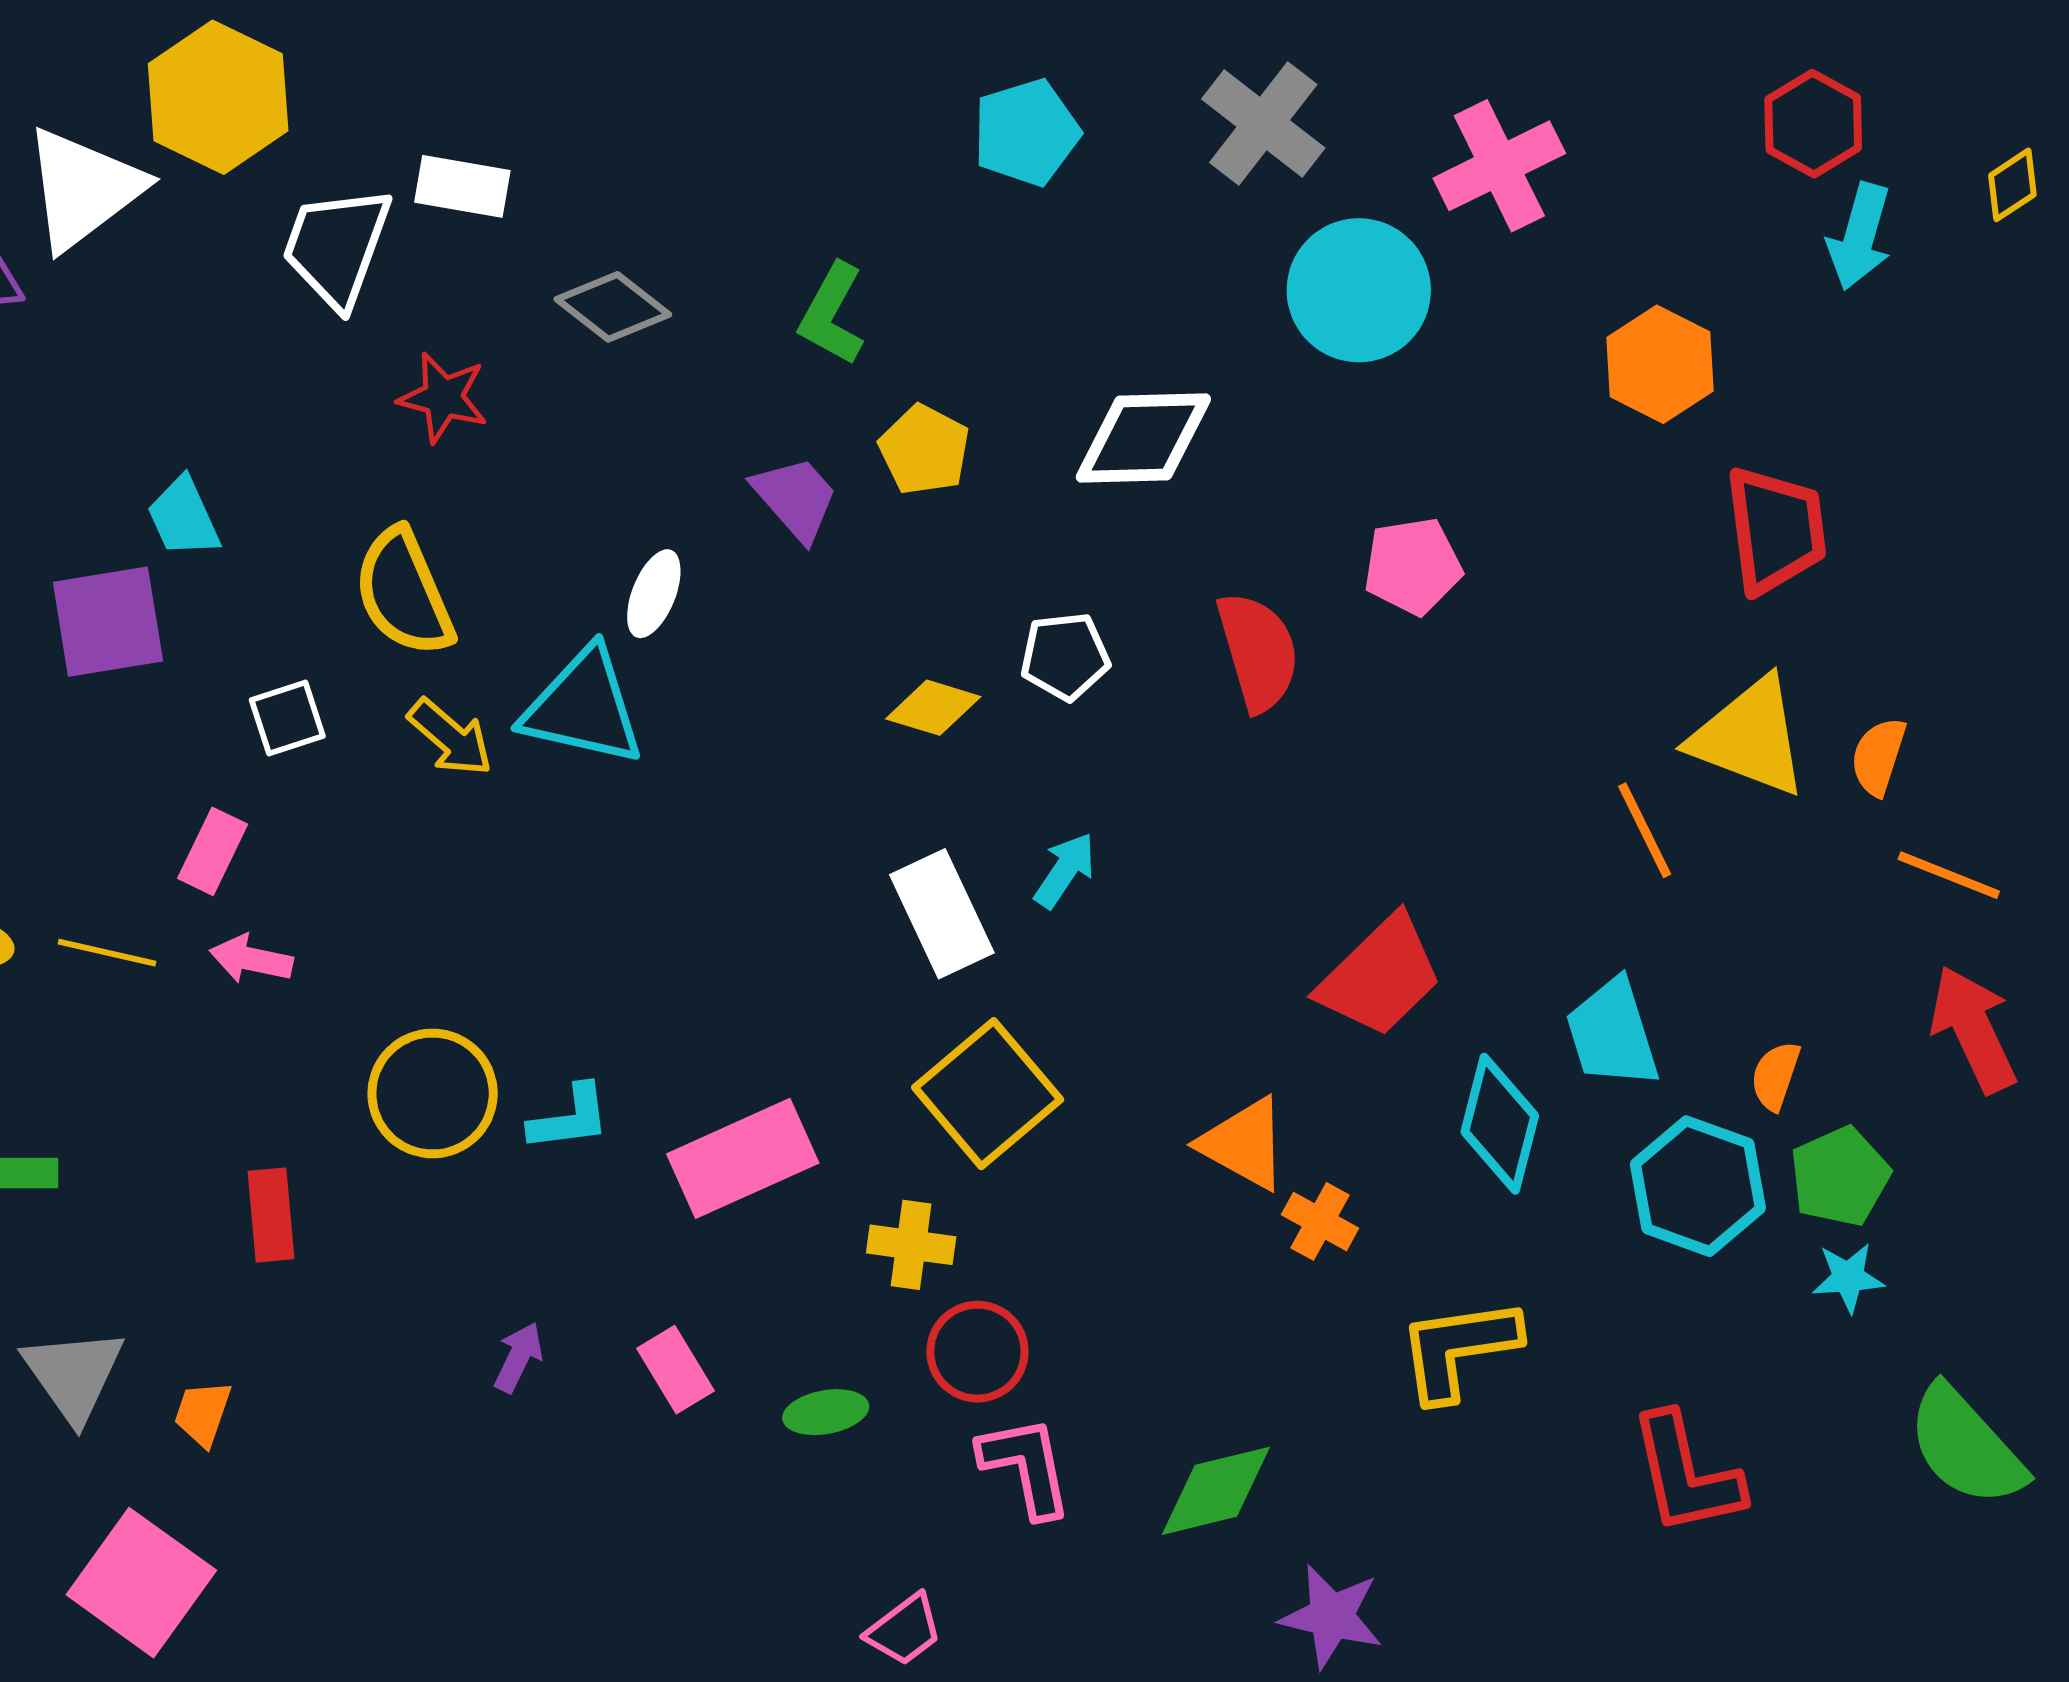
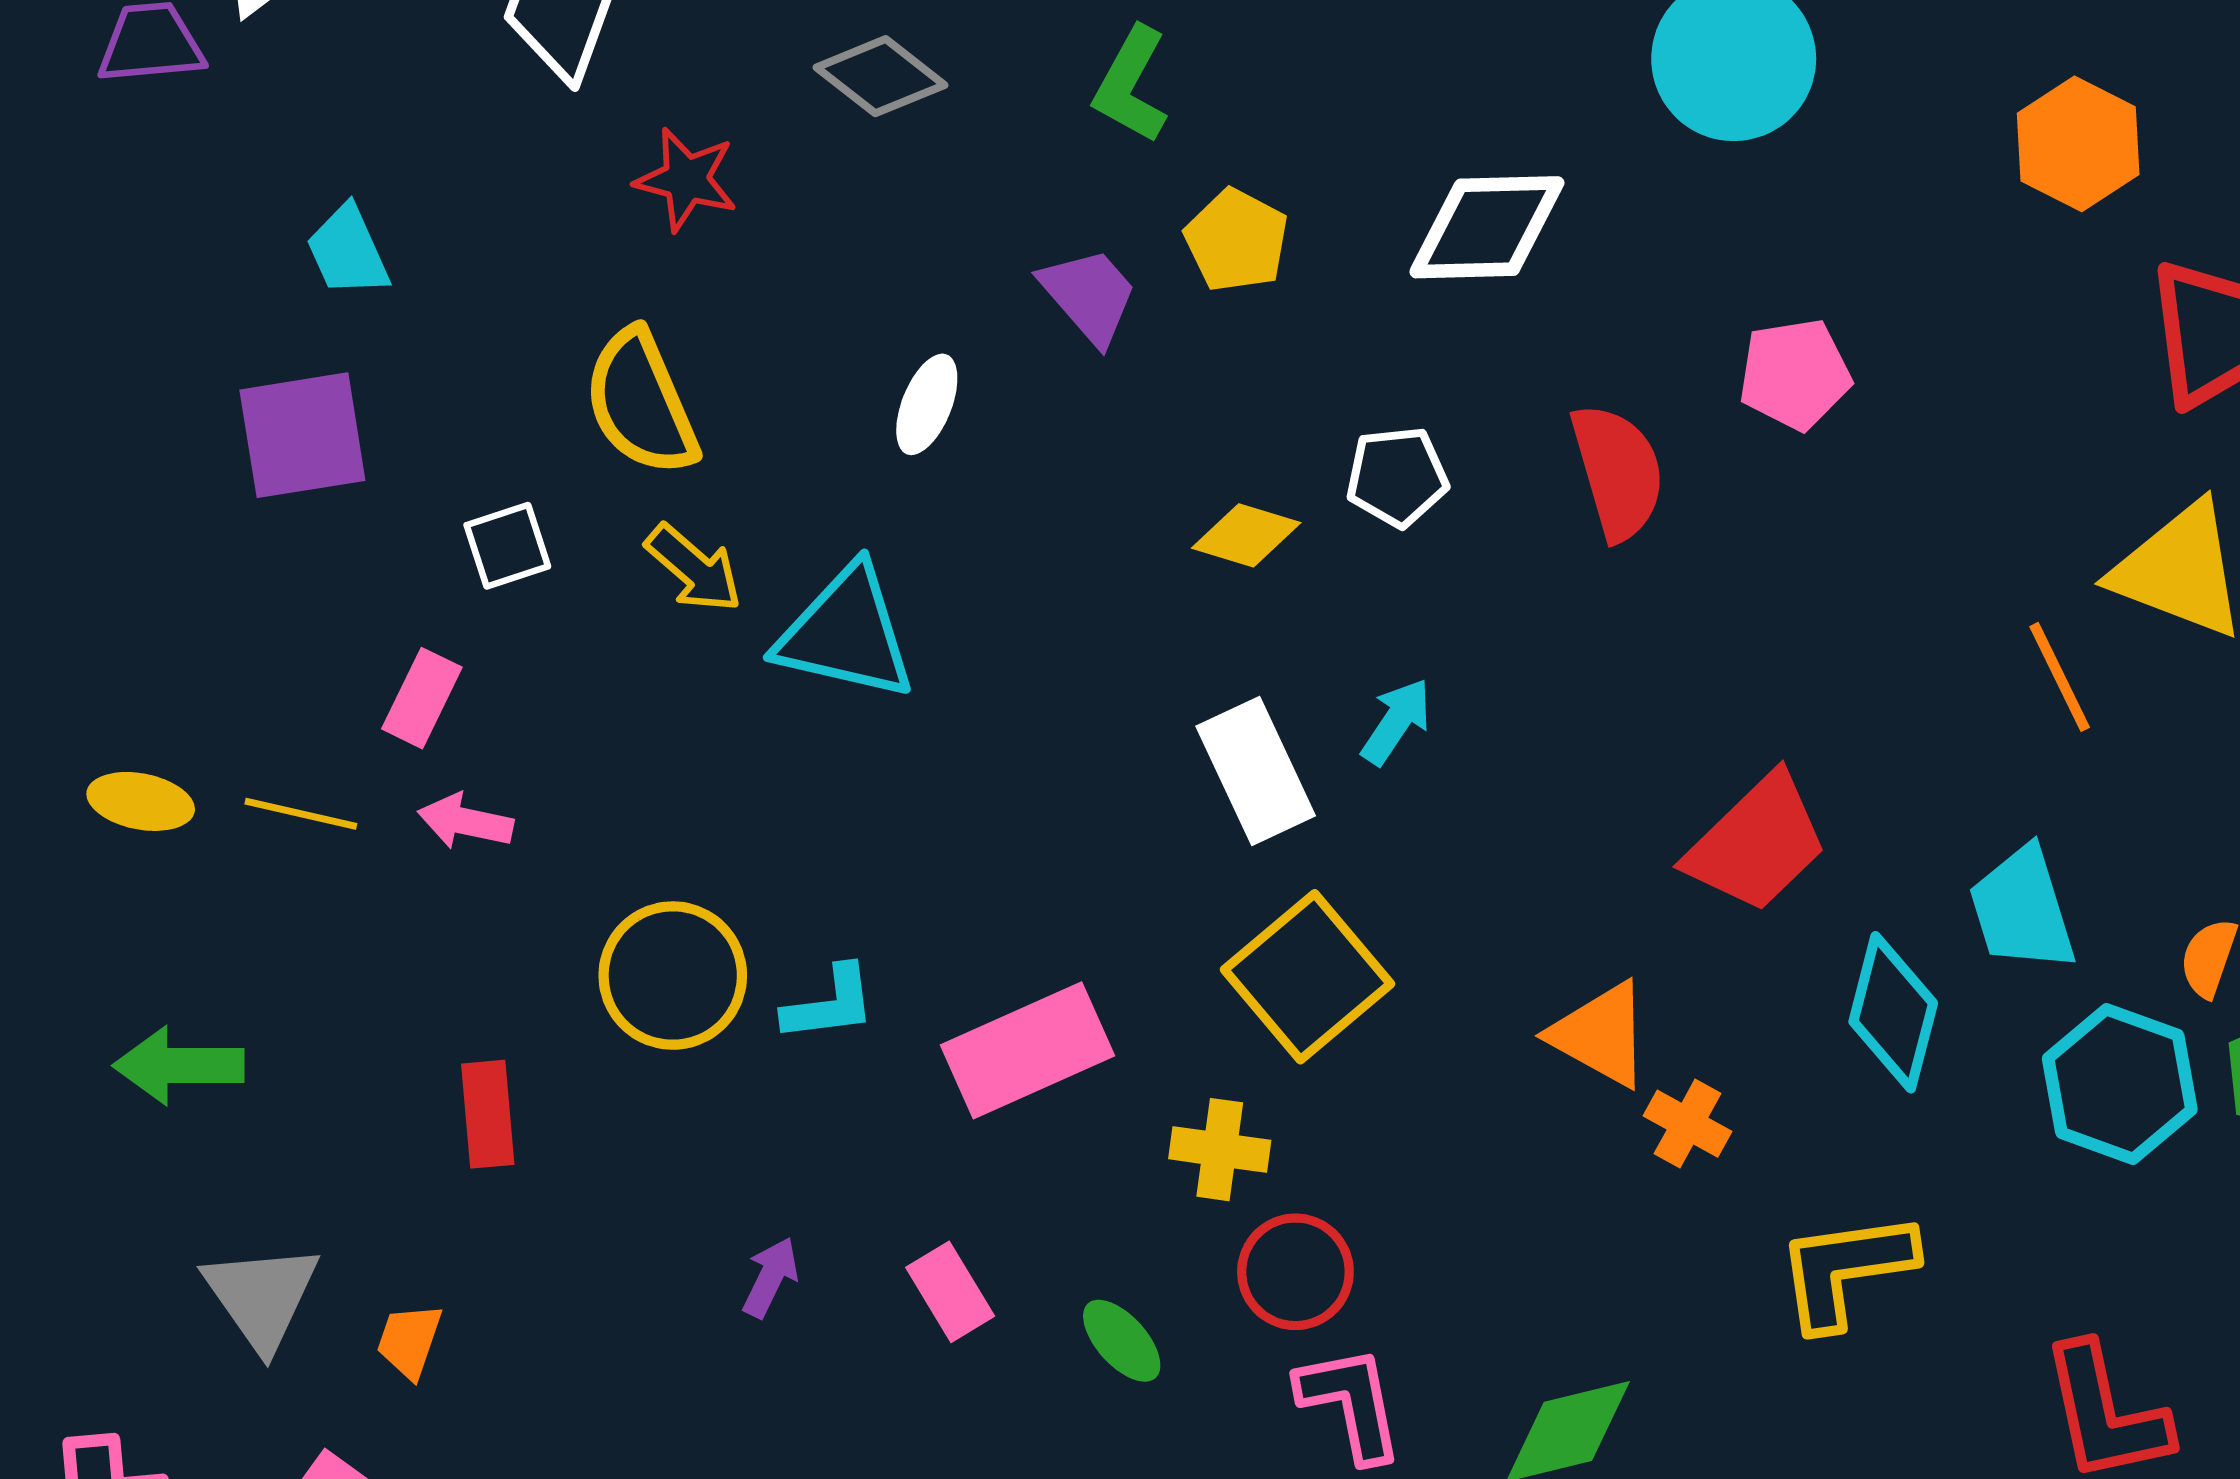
cyan trapezoid: (184, 517) -> (348, 251), moved
cyan triangle: (583, 707) -> (846, 633), moved
green ellipse: (826, 1412) -> (1122, 1341), turned 58

